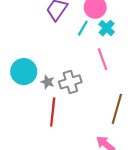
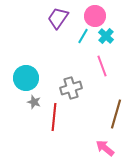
gray star: (48, 82) -> (34, 102), moved

